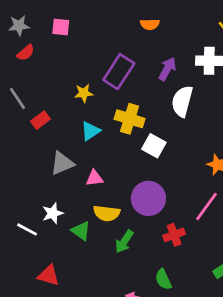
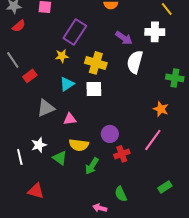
purple arrow: (167, 69) -> (124, 38), turned 96
purple rectangle: (119, 72) -> (75, 32), moved
yellow cross: (130, 119) -> (96, 63), moved
white square: (154, 146) -> (94, 89), moved, turned -30
purple circle: (148, 198) -> (110, 134), size x0.7
white line: (27, 229) -> (20, 157), turned 49
red cross: (174, 235) -> (122, 154), moved

